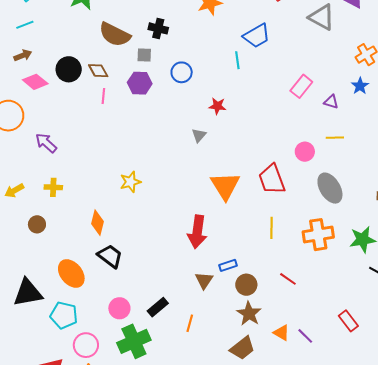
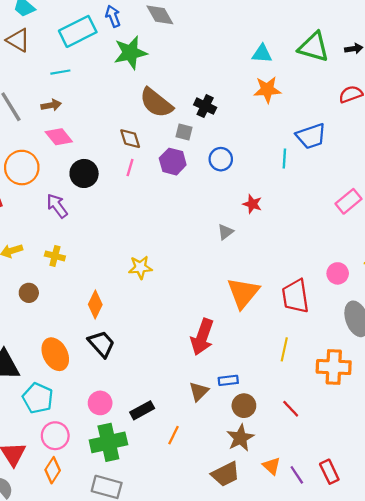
black circle: (69, 69) -> (84, 173), moved
red rectangle: (348, 321) -> (329, 472), moved

